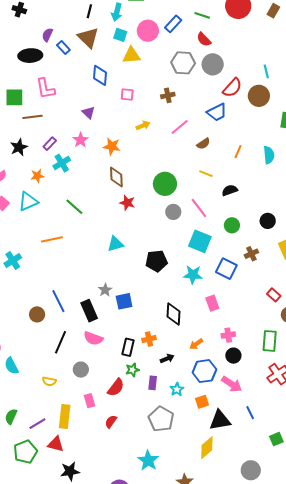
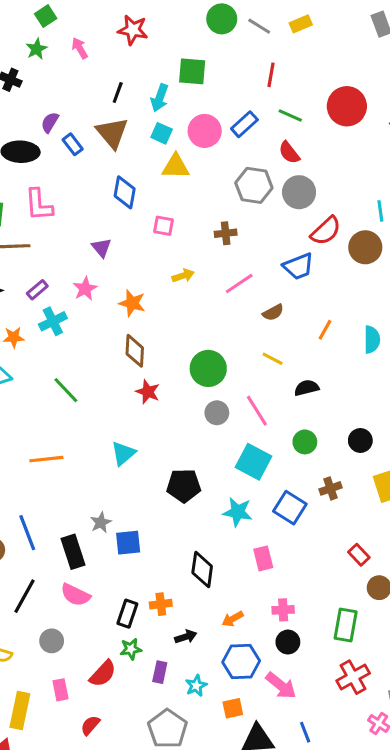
orange line: (52, 239) -> (46, 459), moved
cyan triangle: (115, 244) -> (123, 453), turned -30

